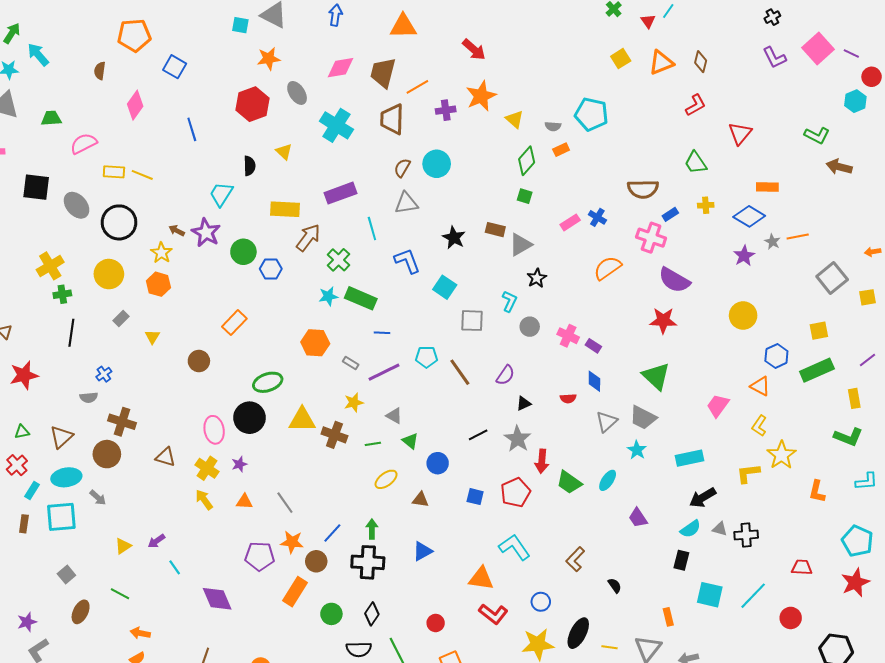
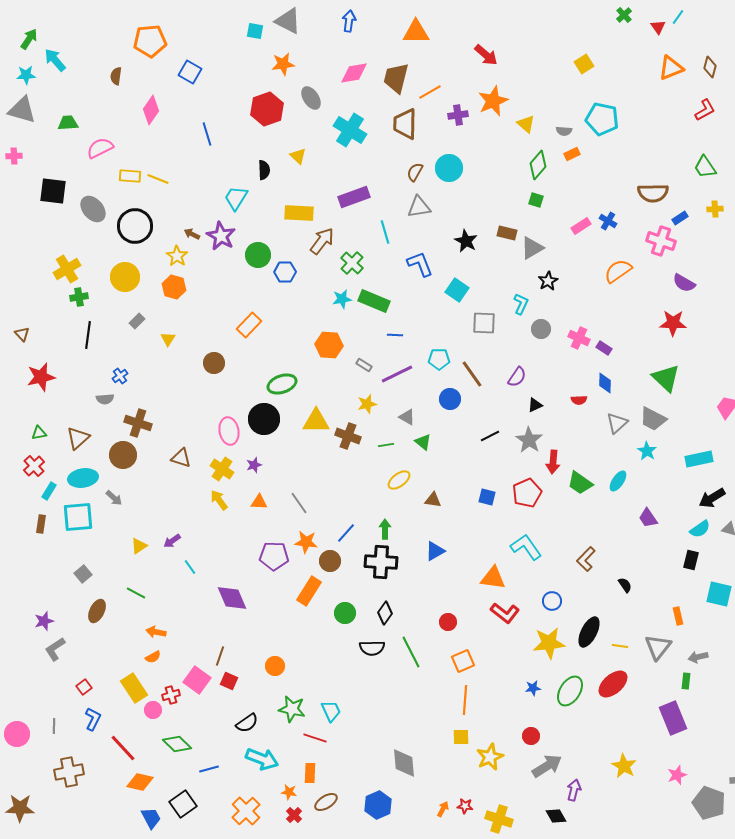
yellow square: (621, 59) -> (584, 64), moved
purple semicircle: (674, 280) -> (684, 283), size x0.7
blue circle: (438, 463) -> (450, 399), moved

